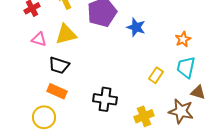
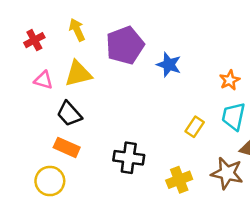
black trapezoid: (59, 65) -> (69, 114), turned 30

